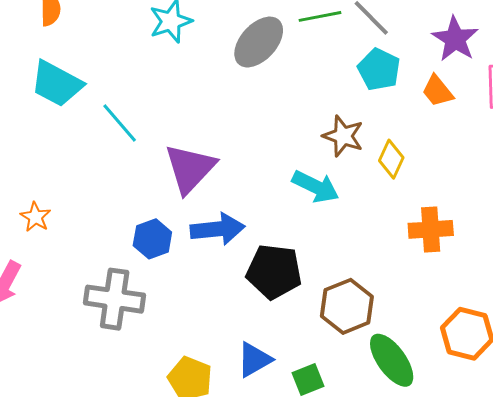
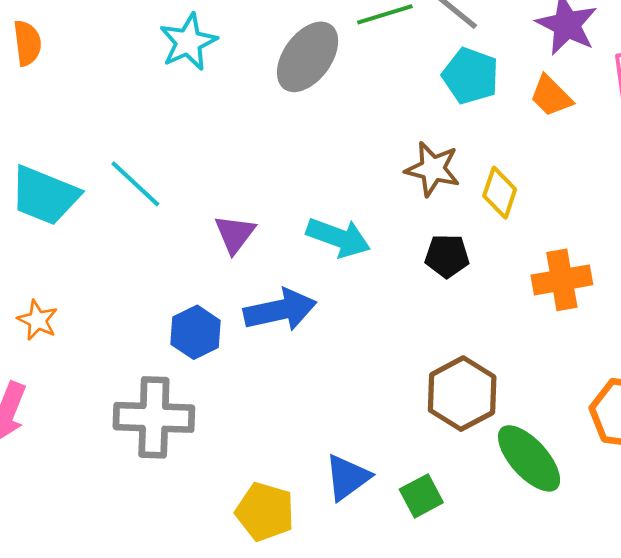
cyan trapezoid: (57, 84) -> (45, 195), moved
purple triangle: (190, 168) -> (235, 234), size x0.6
cyan arrow: (316, 187) -> (338, 238), moved
black pentagon: (274, 272) -> (447, 256), moved, size x0.6

